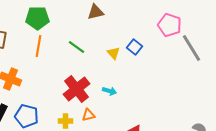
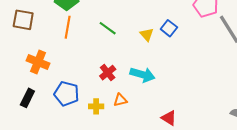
red cross: (77, 89) -> (108, 73), size x0.6
cyan arrow: (110, 91) -> (143, 75), size x1.6
blue pentagon: (27, 116) -> (67, 94), moved

